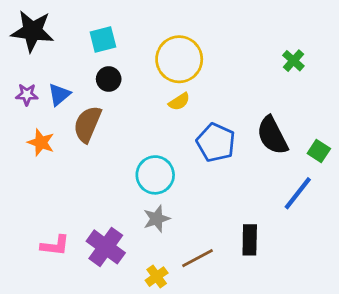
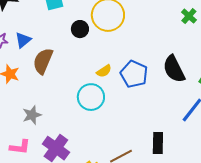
black circle: (109, 79) -> (80, 29), moved
yellow semicircle: (179, 102) -> (104, 71), moved
gray star: (157, 219) -> (32, 115), moved

